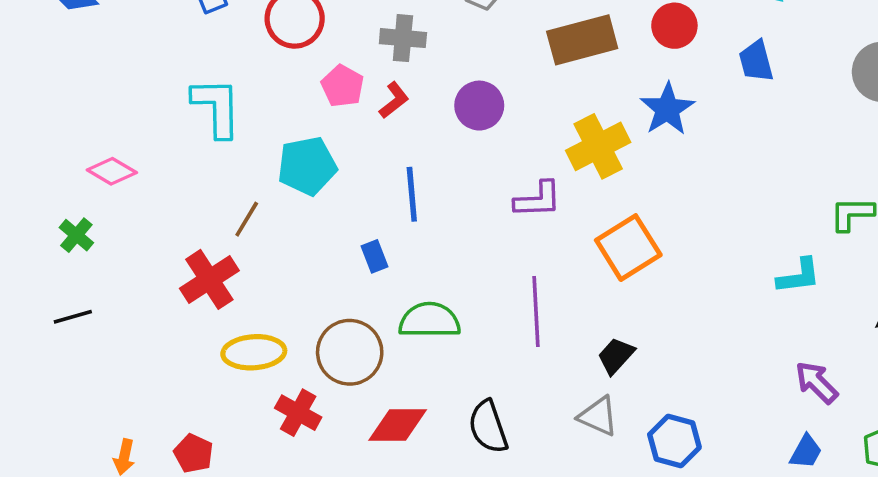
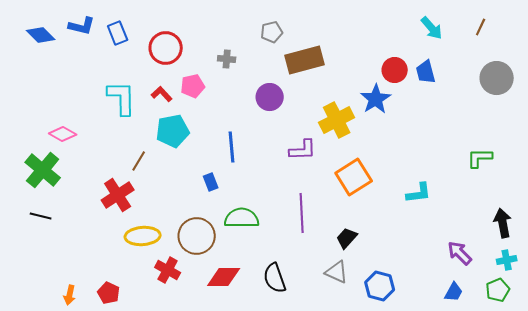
red circle: (674, 26) -> (395, 70), moved
gray cross: (403, 38) -> (227, 59), size x0.7
brown rectangle: (582, 40) -> (305, 60), moved
pink pentagon: (343, 86) -> (193, 86), turned 30
red L-shape: (394, 100) -> (162, 94), moved, turned -95
green cross: (76, 235) -> (43, 170), size x1.8
cyan L-shape: (799, 276) -> (419, 193), moved
black line: (73, 317) -> (41, 216), turned 30

